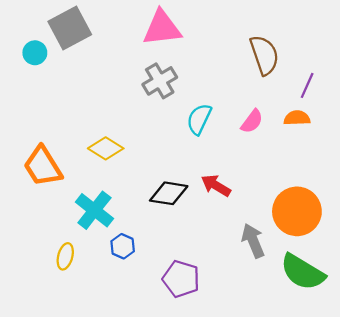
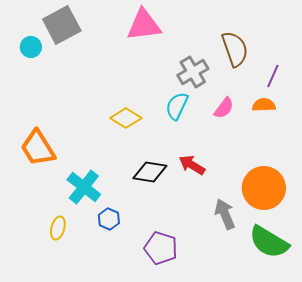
gray cross: (160, 81) -> (193, 72), moved
yellow diamond: (106, 148) -> (126, 118), moved

